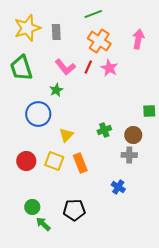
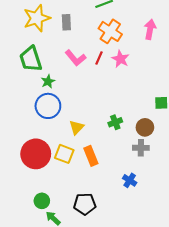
green star: (56, 90) -> (48, 81), moved
red circle: (26, 161) -> (36, 154), size x1.5

